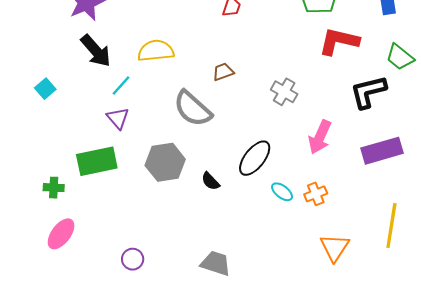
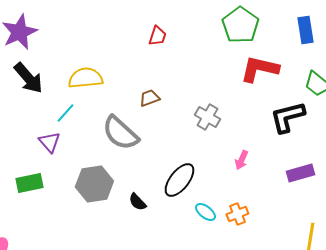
cyan line: (121, 85) -> (65, 113), moved
pink arrow: (320, 137) -> (241, 160), size x0.6
purple rectangle: (382, 151) -> (300, 173), size x0.7
green rectangle: (97, 161) -> (29, 183), size x0.7

